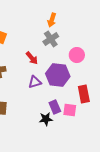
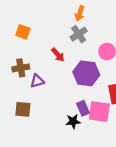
purple triangle: (35, 82) -> (37, 81), moved
pink square: (70, 110) -> (99, 112), size x1.5

